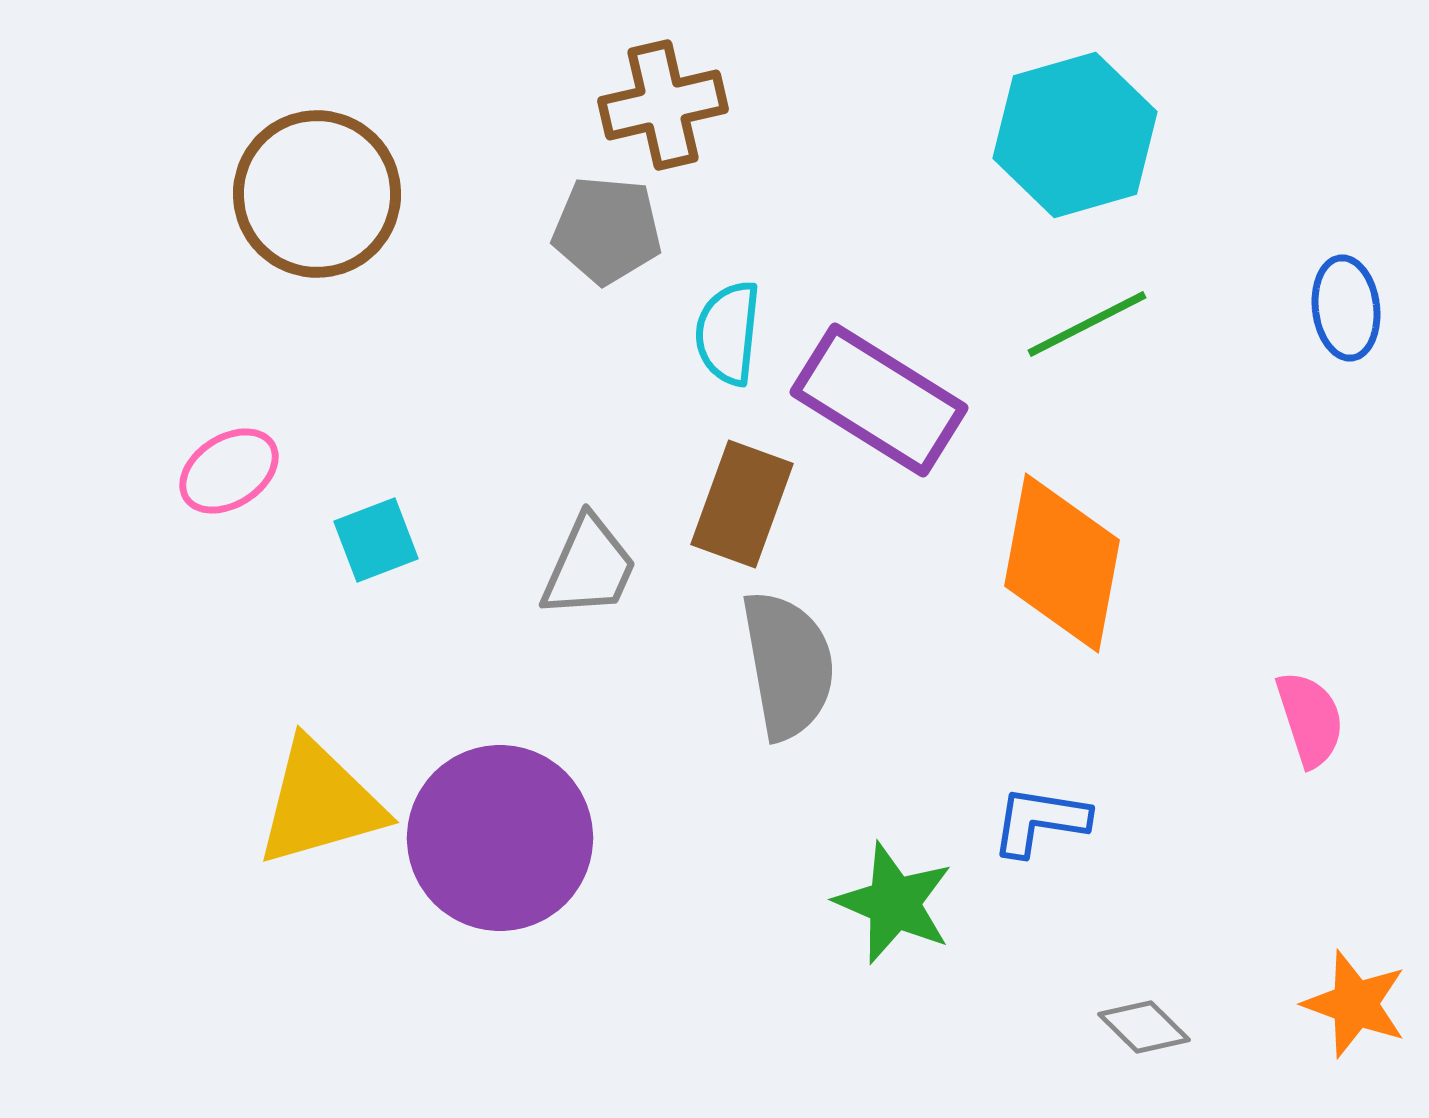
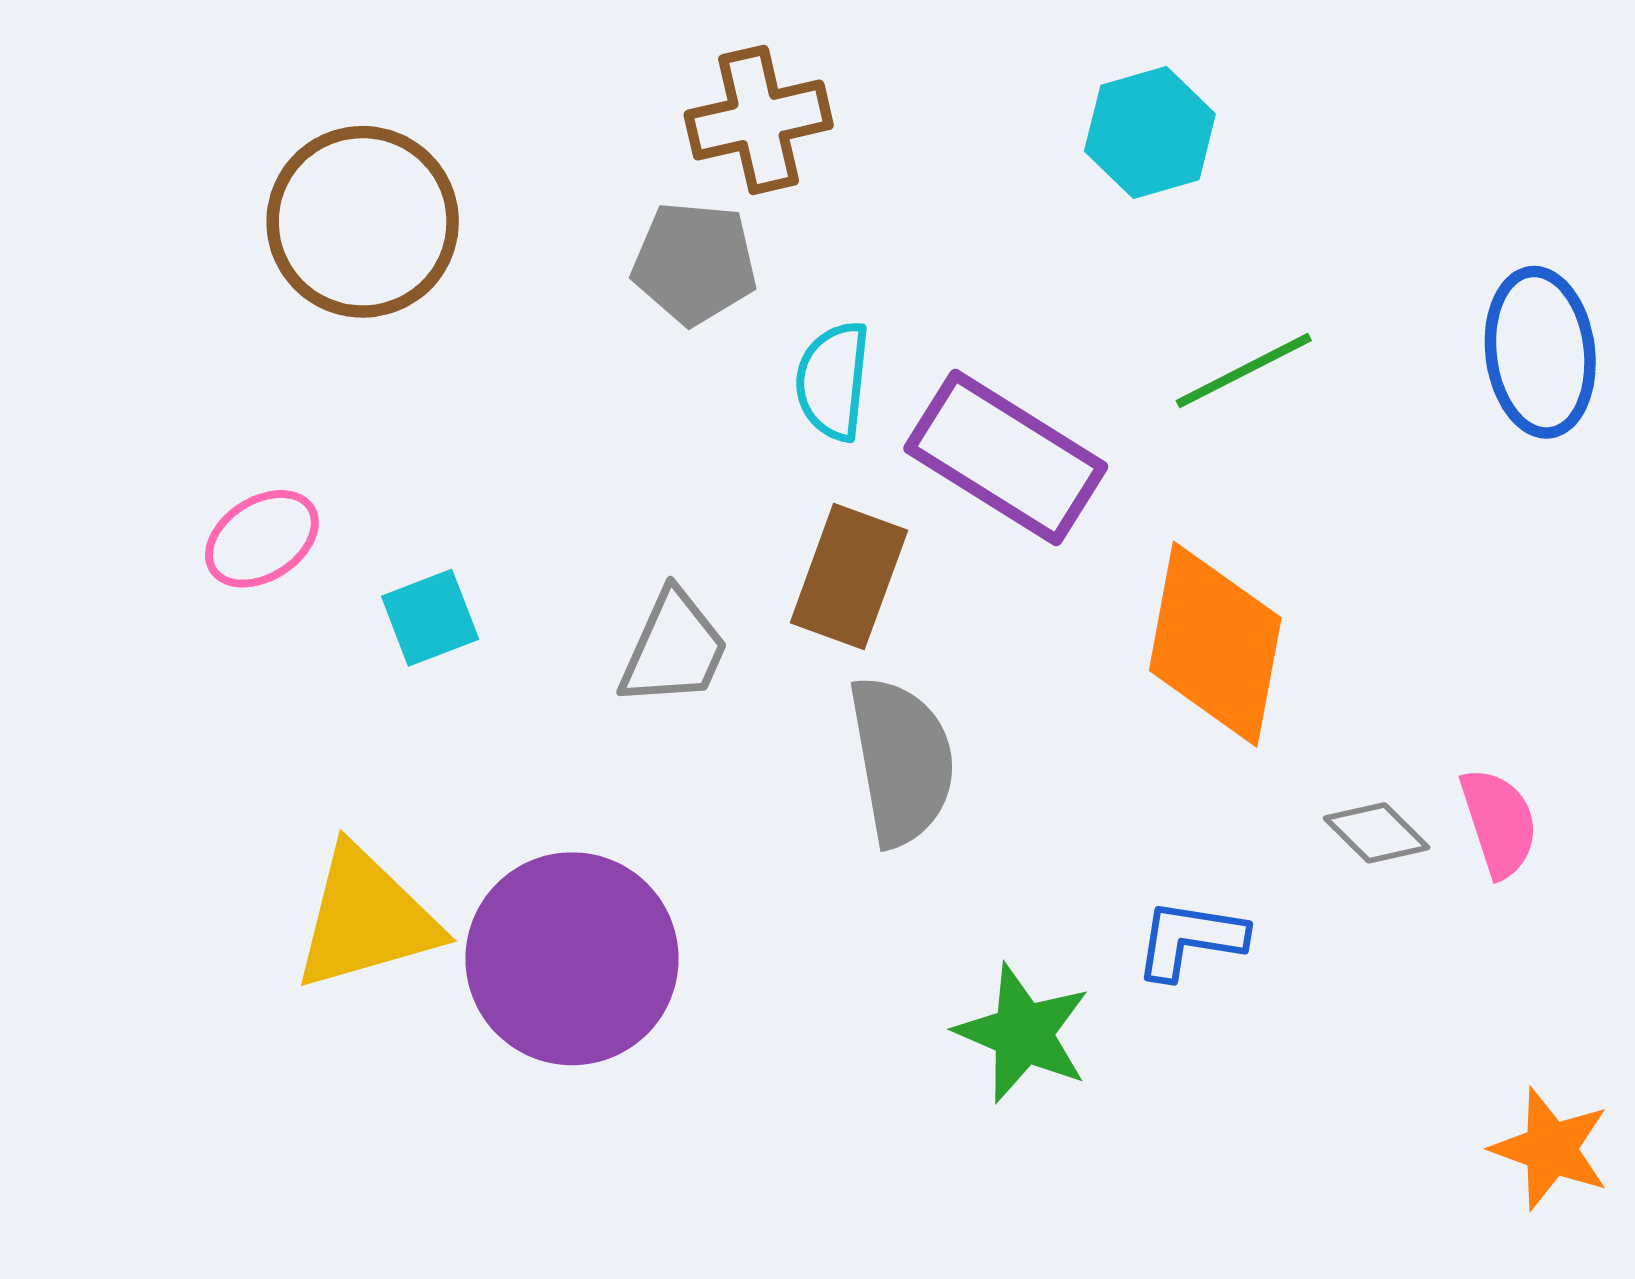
cyan hexagon: (1075, 135) -> (1150, 133), moved, size x0.7
blue ellipse: (1346, 308) -> (1540, 352), size x1.4
gray diamond: (1144, 1027) -> (1377, 833), moved

